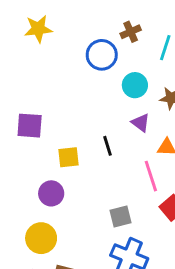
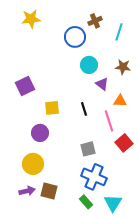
cyan circle: (135, 85) -> (89, 65), moved
purple square: (30, 126) -> (25, 86), turned -30
black line: (107, 146) -> (84, 109), moved

